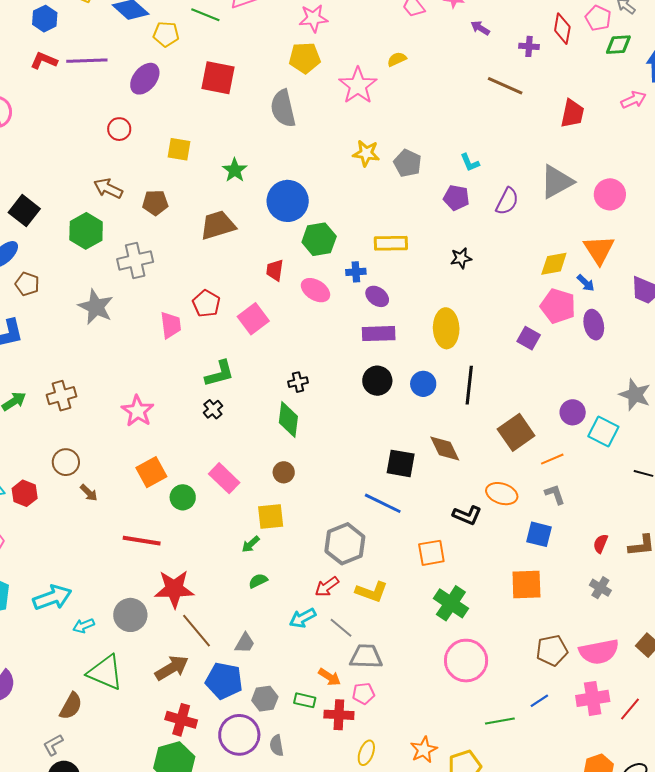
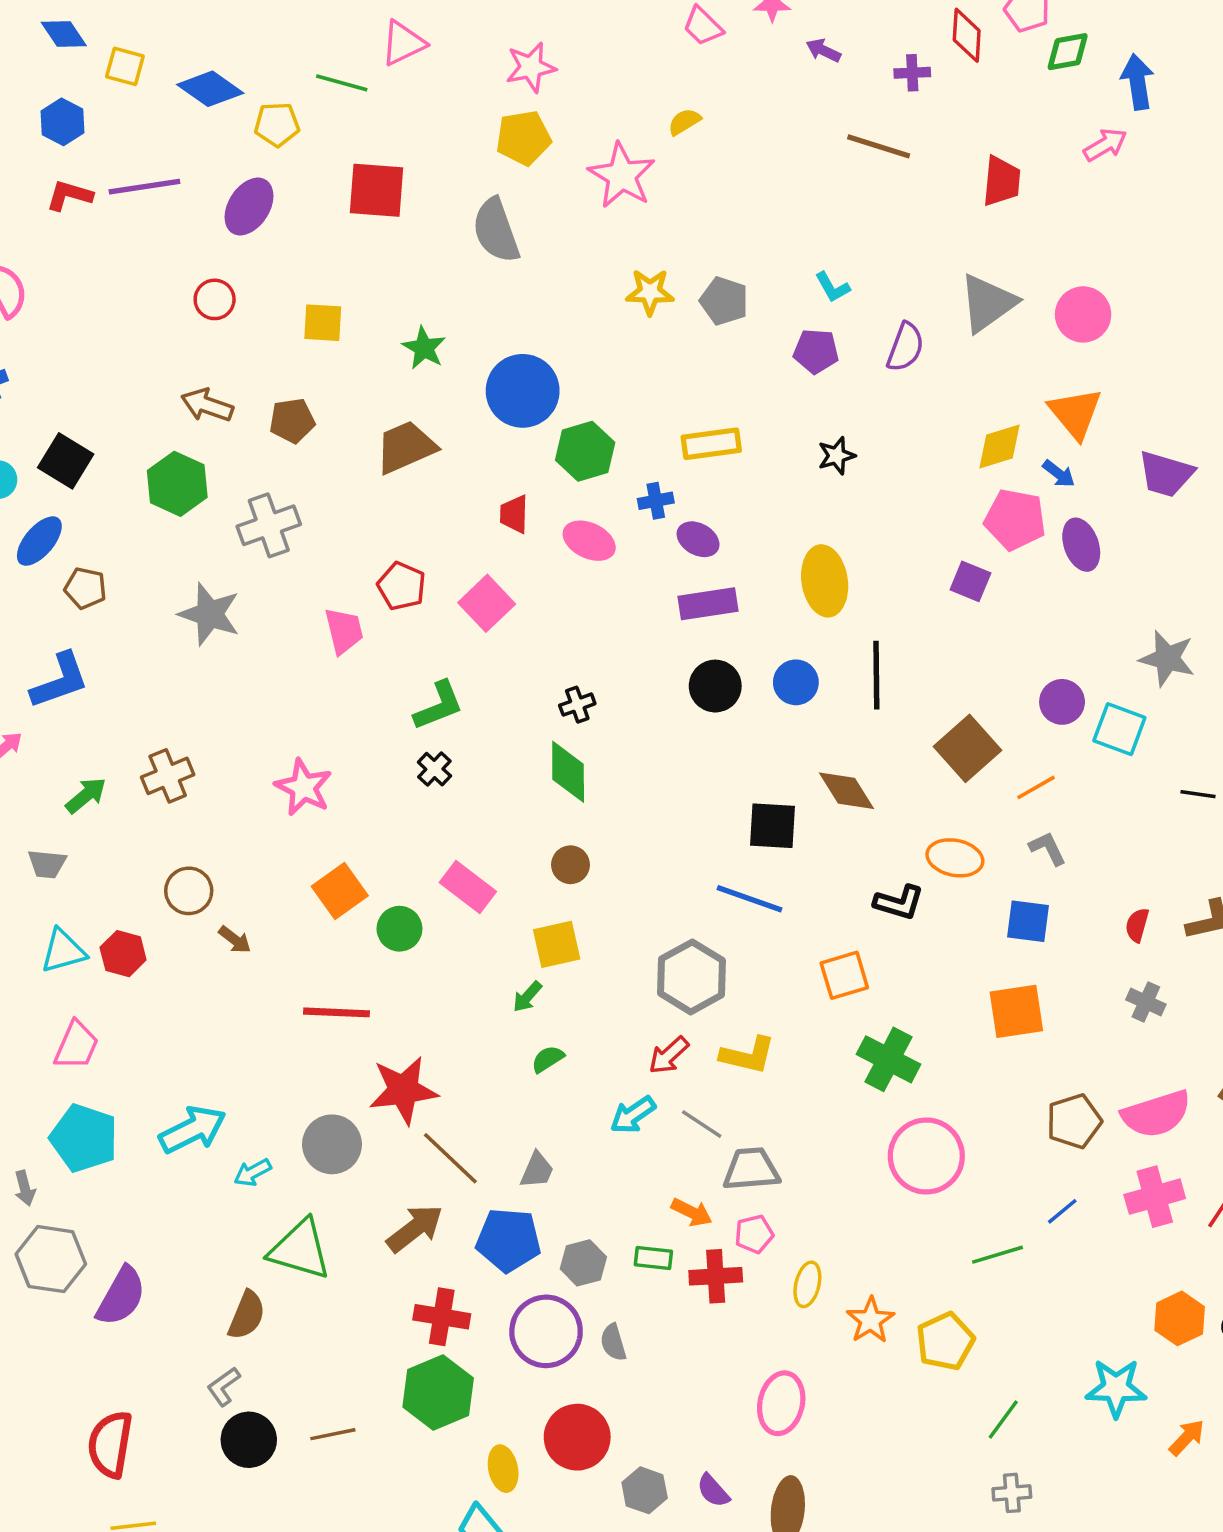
yellow ellipse: (366, 753) -> (807, 1284), moved

